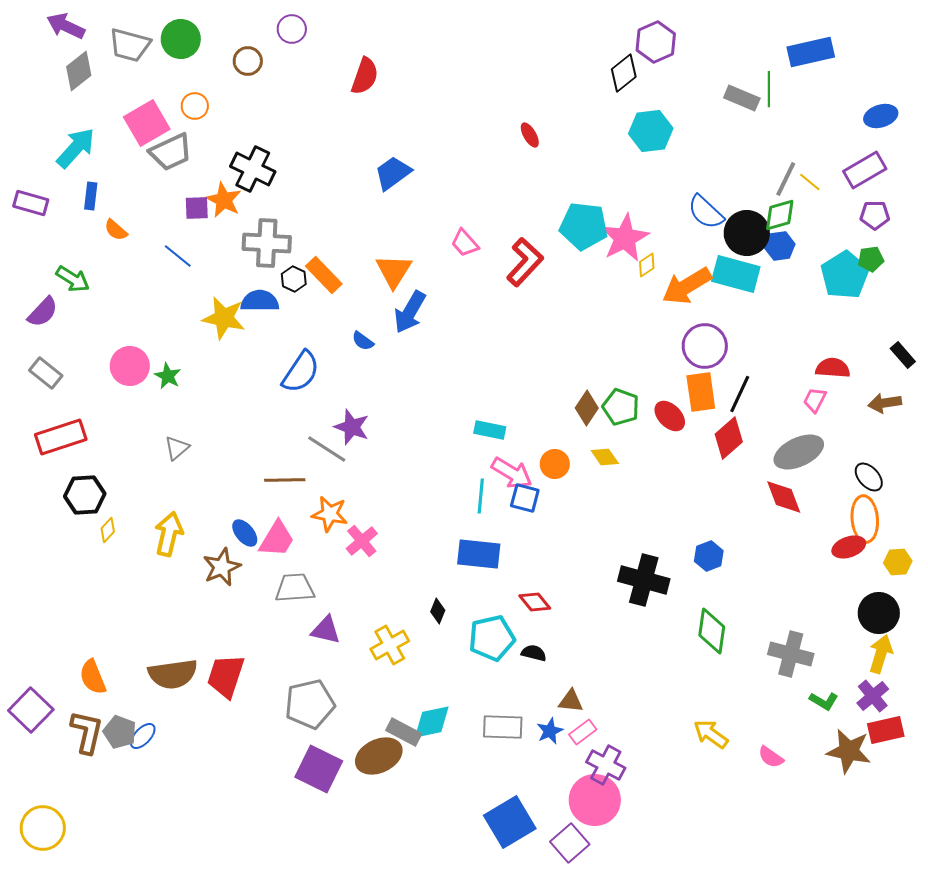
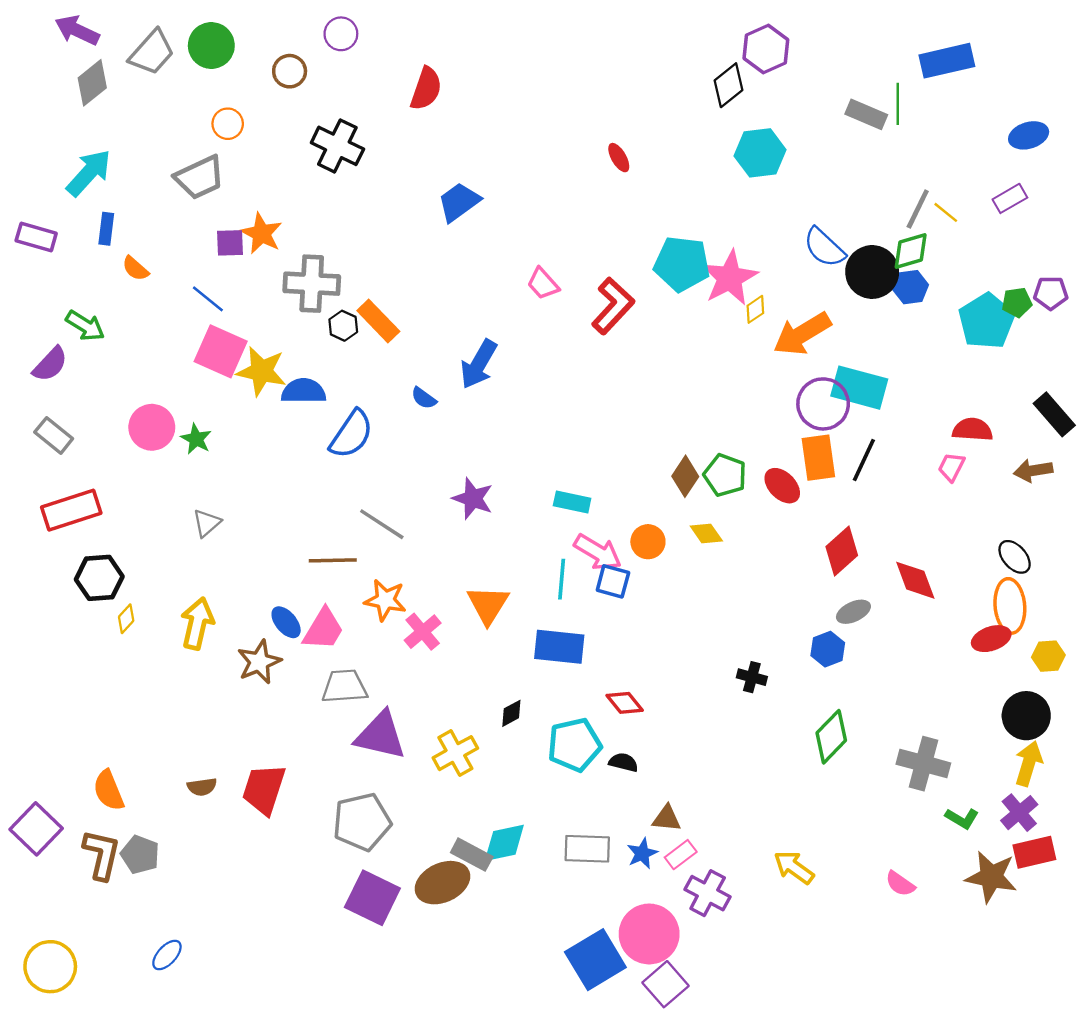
gray trapezoid: (130, 45) -> (152, 53), turned -63
pink square: (147, 123) -> (221, 351), moved, turned -36
black cross: (253, 169) -> (337, 146), moved
purple rectangle: (865, 170) -> (1010, 198), size x0.7
purple pentagon: (875, 215) -> (1051, 293), moved
orange triangle: (394, 271) -> (488, 605), moved
cyan rectangle: (736, 274) -> (859, 388), moved
blue semicircle: (260, 301) -> (304, 391), moved
black rectangle: (903, 355) -> (1054, 414), size x1.4
purple star: (352, 427) -> (473, 498), moved
red diamond: (729, 438) -> (842, 551), moved
gray ellipse: (799, 452) -> (853, 612), moved, size x0.6
black cross: (644, 580) -> (752, 677), size x0.5
black diamond: (438, 611) -> (511, 713), turned 40
purple triangle: (326, 630) -> (381, 735), size x1.5
green diamond: (712, 631) -> (831, 737), turned 36
brown semicircle: (173, 674) -> (202, 787), size x0.5
yellow arrow: (711, 734) -> (794, 867), moved
blue ellipse: (143, 736) -> (167, 955), moved
pink circle: (595, 800) -> (649, 934), moved

